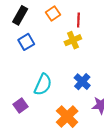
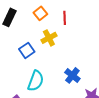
yellow cross: (73, 40) -> (49, 38), moved
blue square: (26, 42) -> (27, 50), moved

